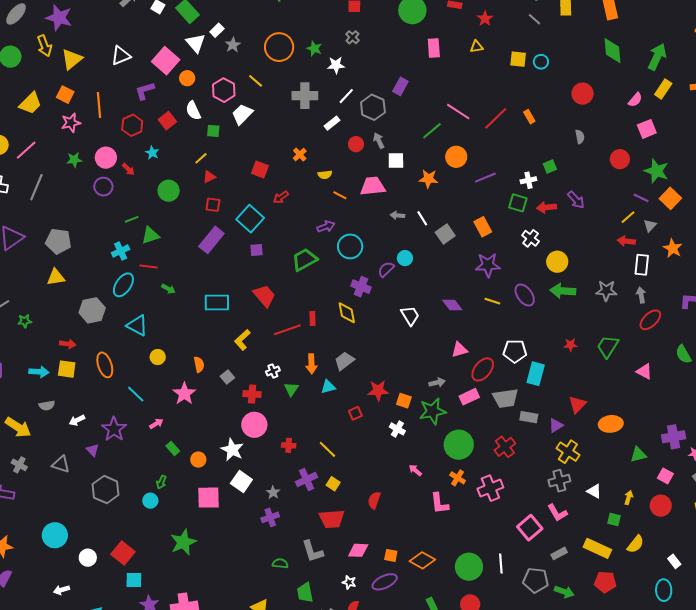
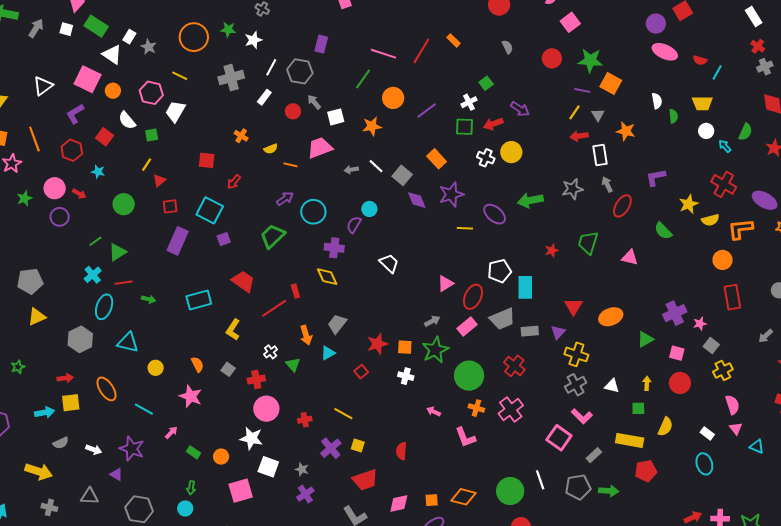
yellow circle: (557, 262) -> (511, 152), moved
purple diamond: (452, 305) -> (417, 200), moved, turned 30
white arrow: (77, 420) -> (94, 450), turned -119

